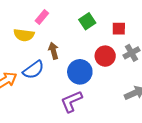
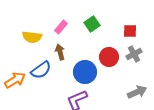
pink rectangle: (42, 17) -> (61, 27), moved
red square: (119, 29) -> (130, 31), moved

